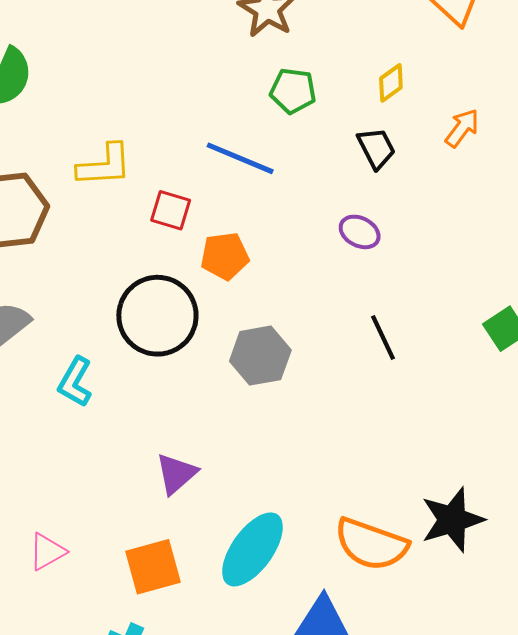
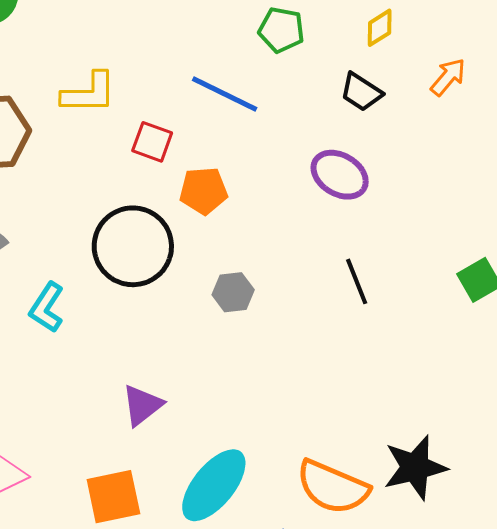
black trapezoid: (376, 148) -> (361, 92), turned 147
purple ellipse: (360, 232) -> (340, 175), size x1.4
gray hexagon: (260, 356) -> (233, 292), size x0.7

